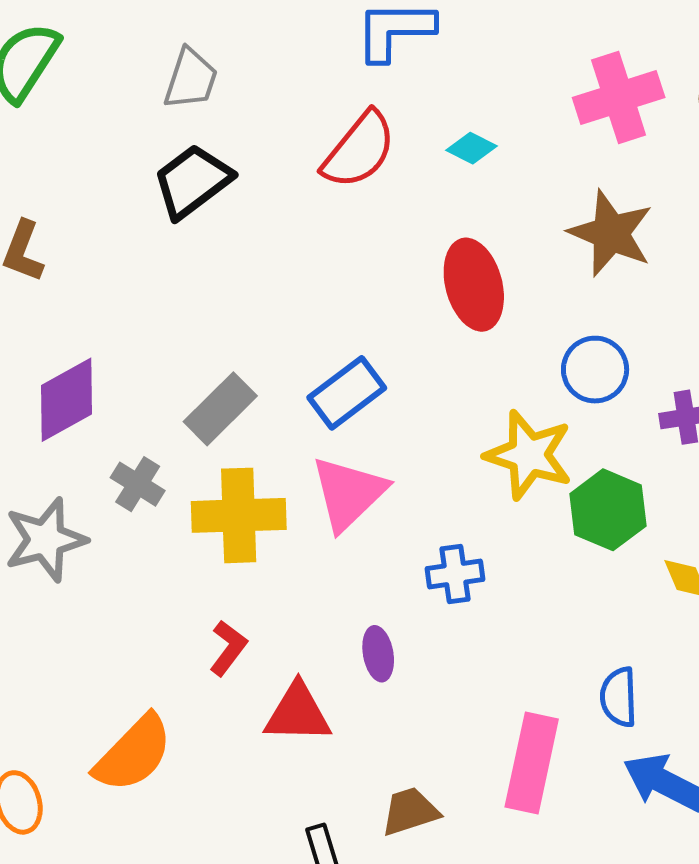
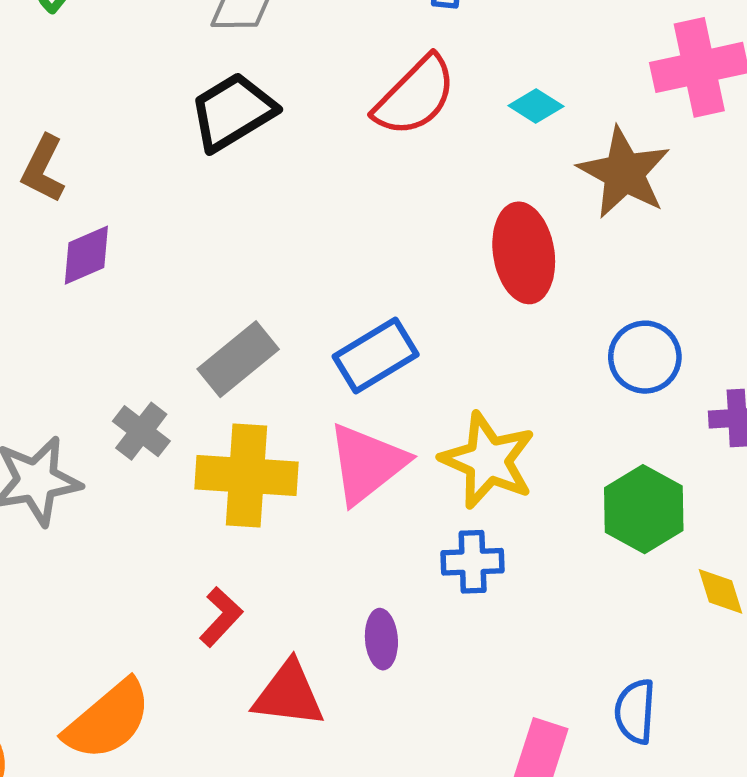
brown star: (611, 233) -> (624, 173), moved
purple diamond: (67, 400) -> (86, 255), moved, size x0.7
yellow star: (529, 455) -> (488, 460), moved

